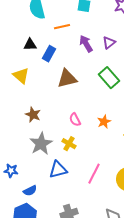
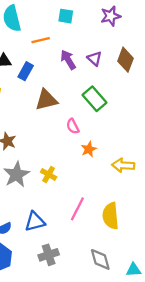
purple triangle: (109, 43) -> (95, 59), turned -40
pink semicircle: (75, 120) -> (73, 126), moved
blue triangle: (58, 170) -> (35, 222), moved

